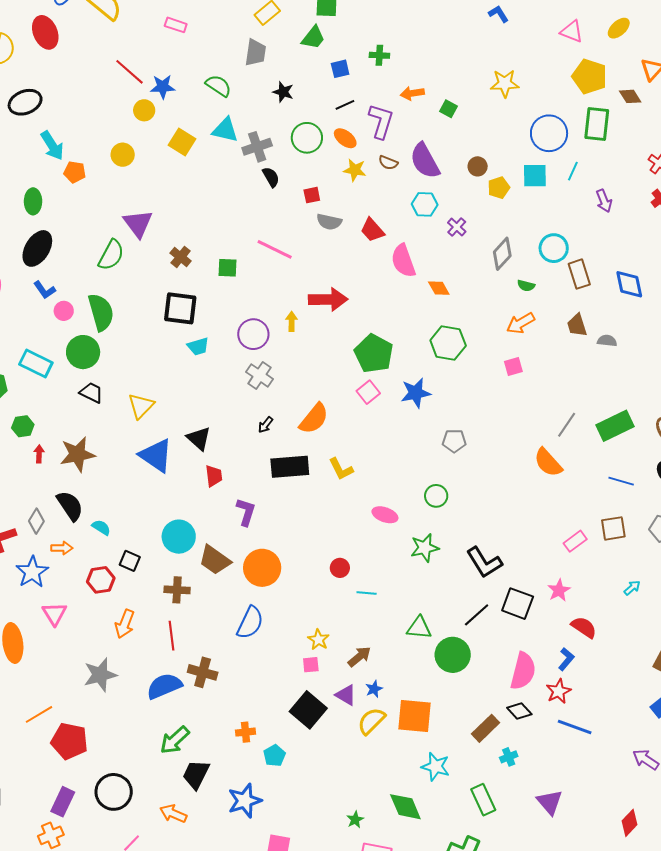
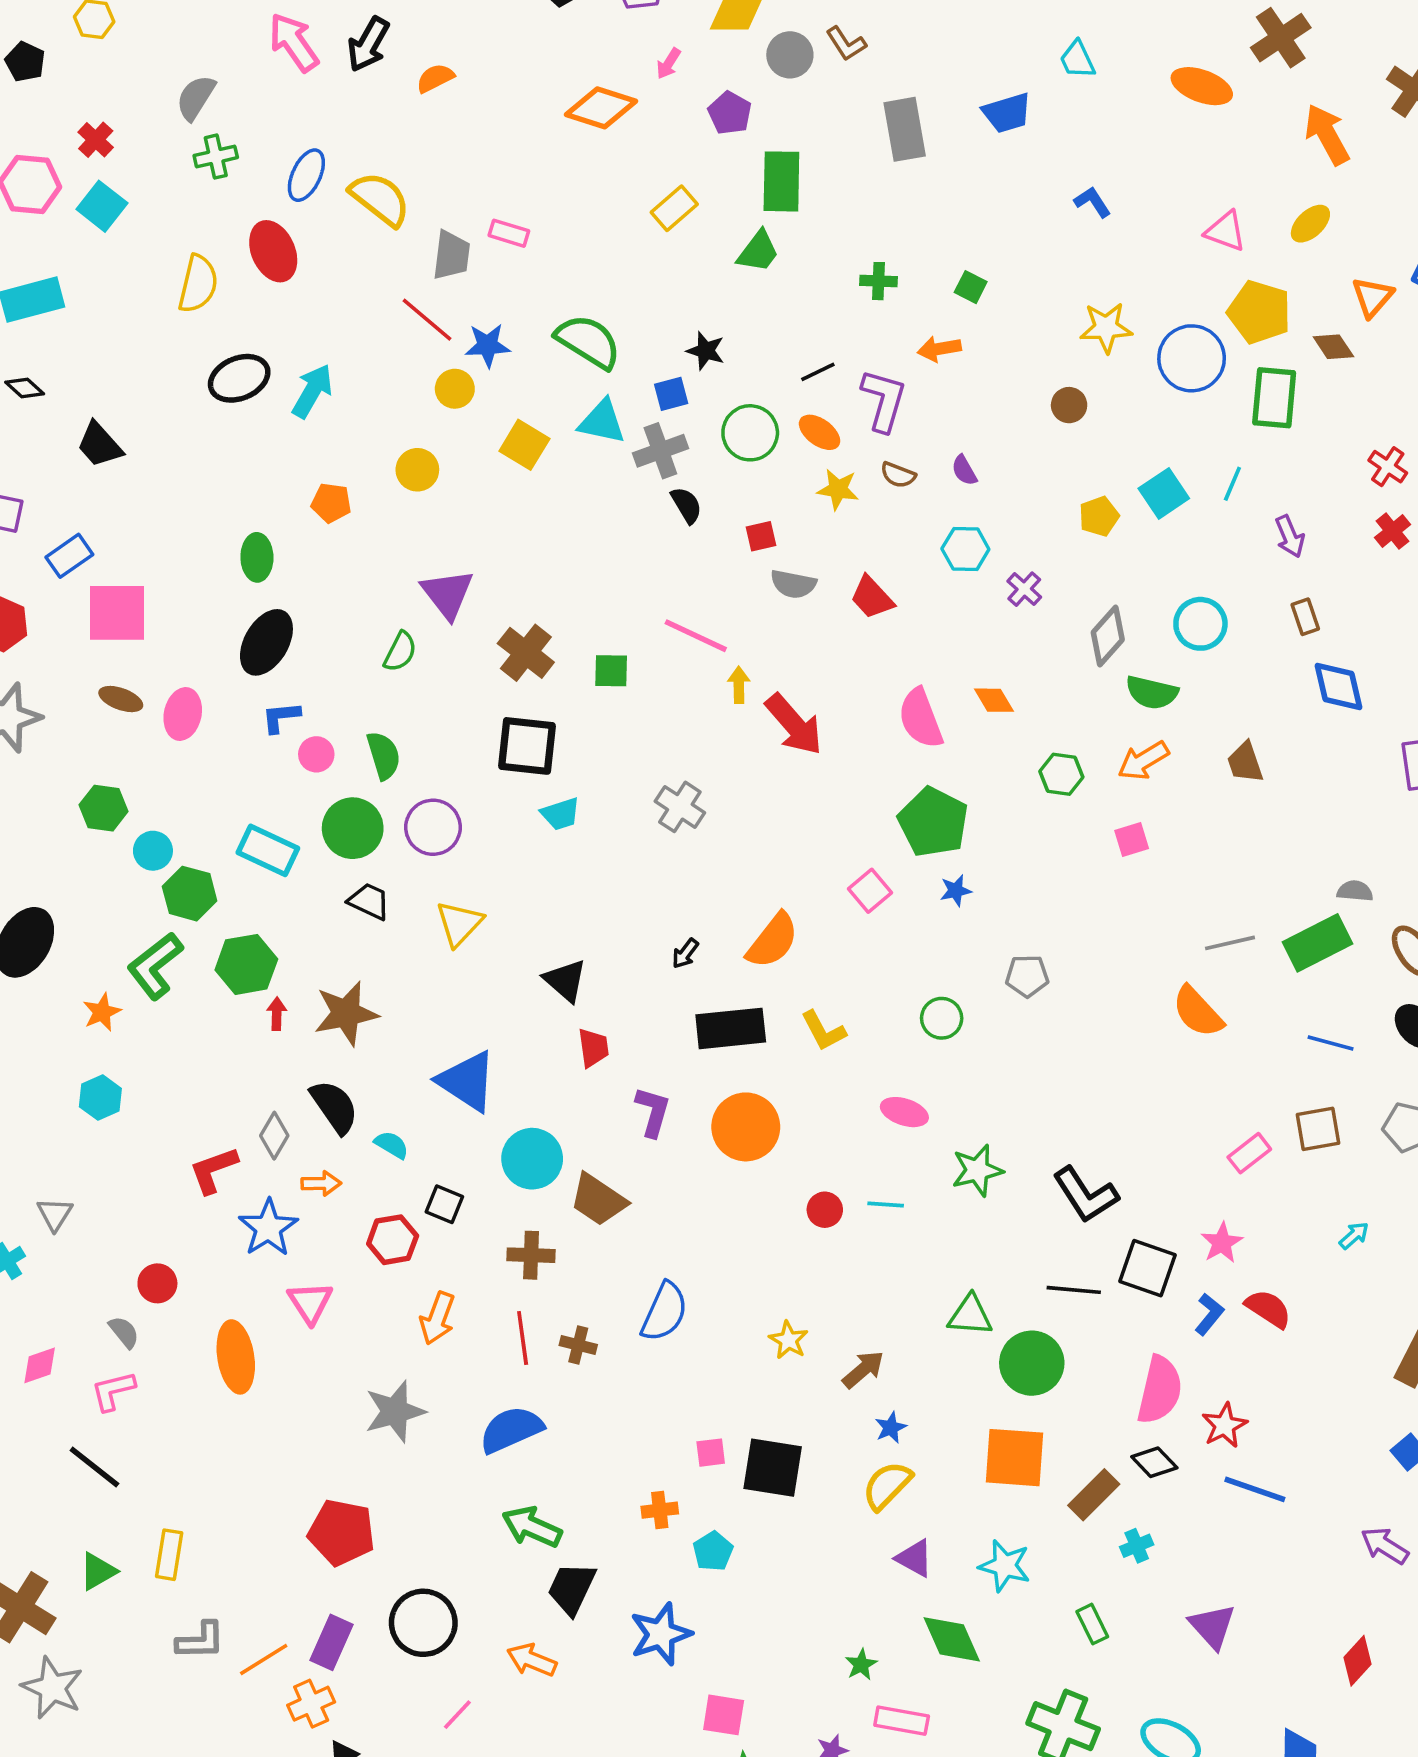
gray trapezoid: (256, 53) -> (451, 255), moved
blue square: (340, 69) -> (671, 394), moved
green semicircle: (218, 86) -> (588, 342), size x1.4
green square: (448, 109) -> (971, 287), moved
blue circle: (549, 133) -> (1192, 358), moved
cyan arrow: (52, 146) -> (312, 391), moved, turned -116
purple semicircle: (425, 161) -> (964, 470), size x0.5
brown circle: (478, 166) -> (1069, 405), moved
cyan square: (535, 176) -> (1164, 493), turned -32
green semicircle: (111, 255) -> (400, 652), size x0.7
brown cross: (181, 257) -> (526, 653), size x1.4
pink semicircle: (403, 261) -> (921, 718), moved
brown rectangle: (579, 274) -> (1305, 617), moved, size x0.7
green semicircle: (526, 286) -> (1152, 693), size x1.6
blue L-shape: (45, 290) -> (281, 717), turned 120
red arrow: (328, 299) -> (794, 725), turned 51
green semicircle: (101, 312) -> (384, 755), size x0.7
yellow arrow: (292, 321) -> (739, 685), moved
purple circle: (253, 334) -> (433, 827), moved
gray semicircle: (607, 341) -> (1355, 891), moved
green hexagon: (448, 343) -> (1061, 774), moved, size x0.7
green pentagon: (374, 354) -> (933, 822), moved
gray cross: (260, 375) -> (680, 807), moved
blue star: (416, 393) -> (956, 891), size x0.6
gray line: (567, 425) -> (1230, 943), turned 44
green hexagon: (23, 426) -> (246, 964), size x1.5
blue triangle: (156, 456) -> (467, 1081), moved
green circle: (436, 496) -> (942, 1018), moved
orange circle: (262, 568) -> (746, 1127), moved
cyan line: (367, 593) -> (886, 1205), moved
black line: (477, 615) -> (1074, 1290), turned 48
blue L-shape: (566, 659) -> (1209, 1314), moved
pink square: (311, 665) -> (711, 1453), moved
brown cross: (203, 672) -> (578, 1345), moved, size x0.7
purple triangle: (346, 695) -> (914, 1558), moved
black square: (308, 710) -> (773, 1468), turned -30
orange line: (39, 714) -> (264, 1659), moved
orange square: (415, 716) -> (1015, 1458), moved
green arrow: (175, 740) -> (532, 1527), turned 68
green rectangle: (483, 800) -> (1092, 1624), size x0.7

